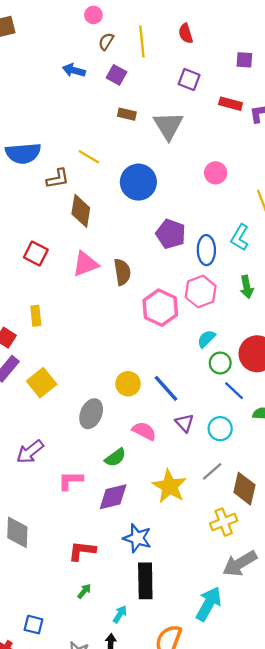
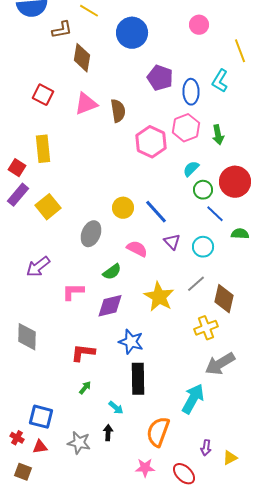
green arrow: (247, 287) -> (218, 135), moved
yellow rectangle: (36, 316) -> (43, 149), size x1.5
cyan arrow: (120, 614) -> (116, 408), turned 98
blue square: (34, 625) -> (41, 417), size x1.4

